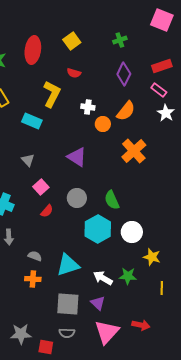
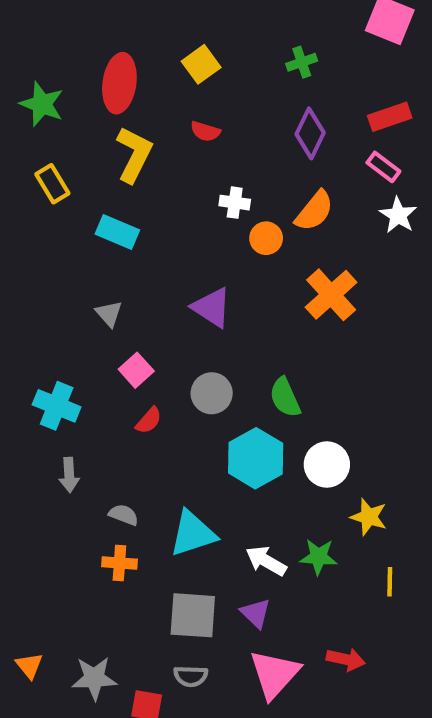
yellow L-shape: (52, 94) -> (134, 154), moved

